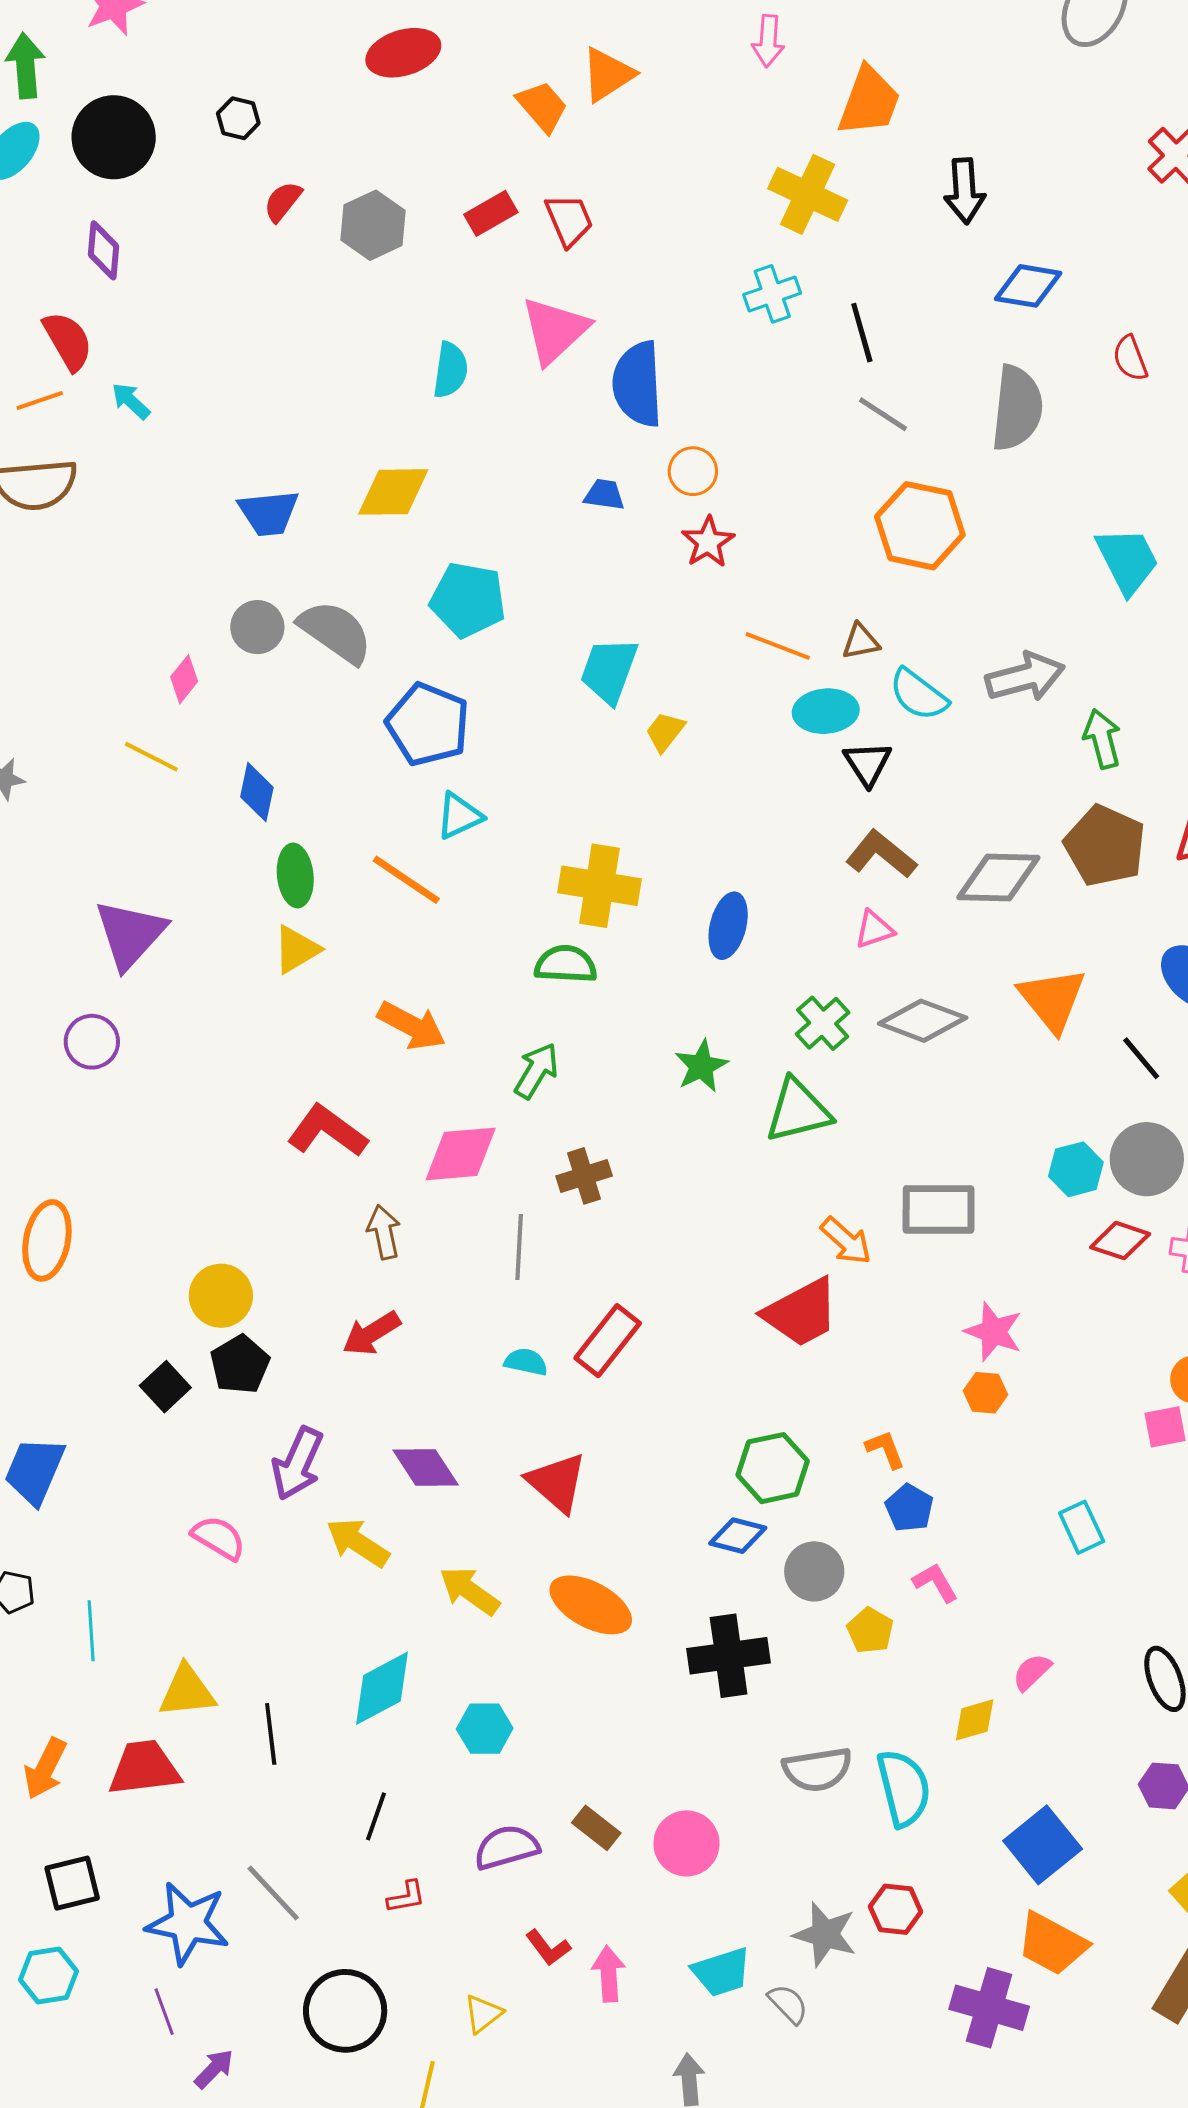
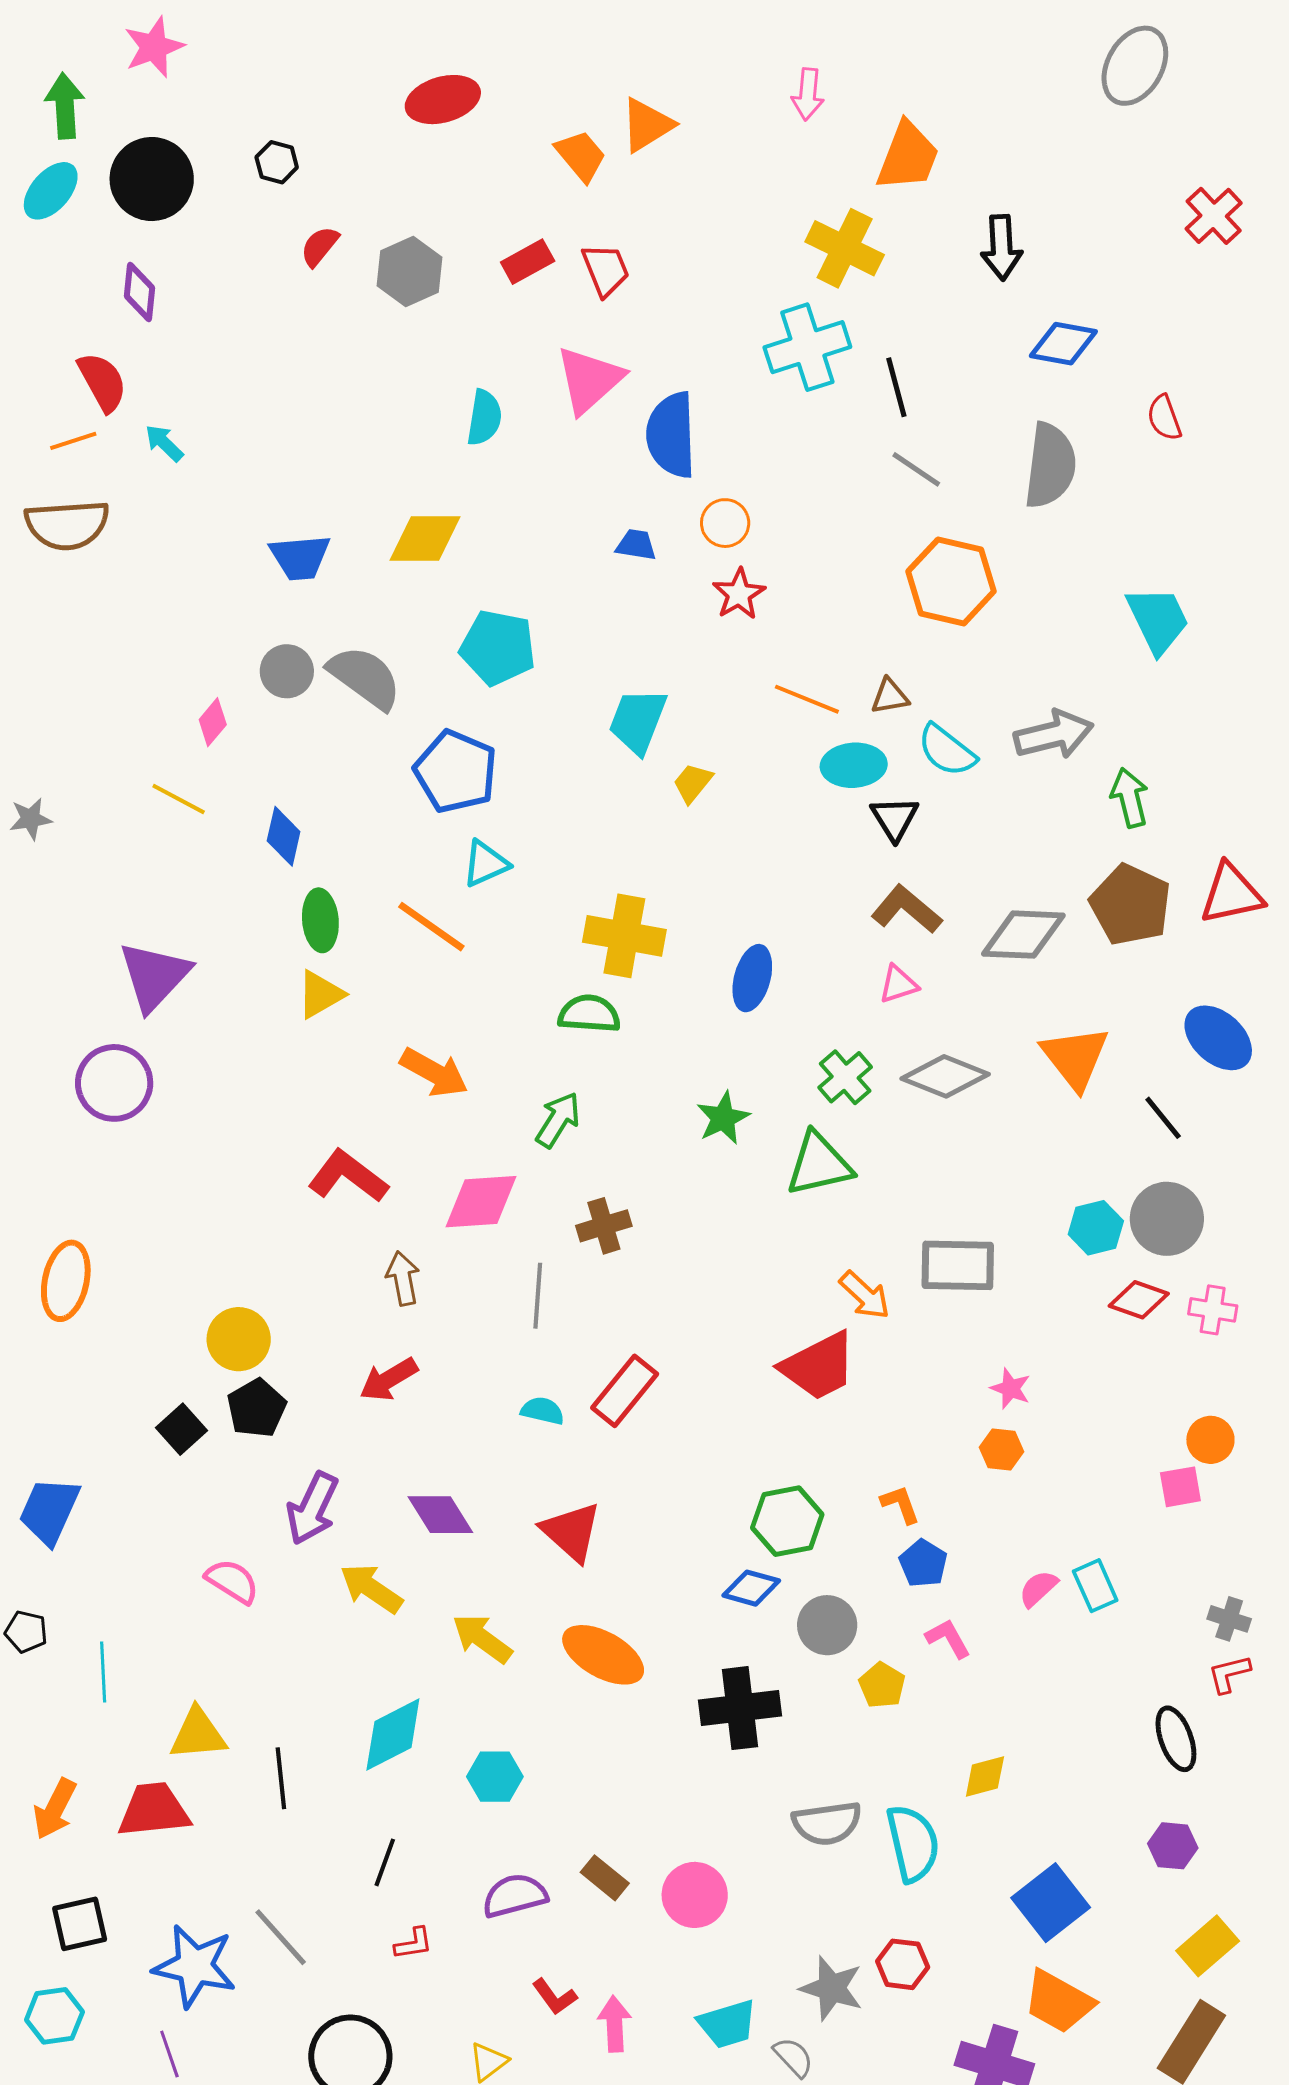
cyan cross: (772, 294) -> (807, 347), size x1.5
purple circle: (92, 1042) -> (114, 1083), size x1.4
pink star: (993, 1332) -> (1011, 1389), size x0.7
pink semicircle: (1032, 1672) -> (1038, 1589), moved

